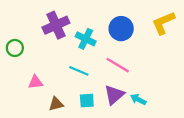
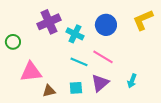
cyan line: (79, 71) -> (79, 62), moved
pink triangle: (35, 82) -> (31, 72), size x1.6
cyan arrow: (138, 99) -> (132, 81), moved, turned -96

